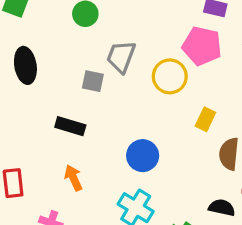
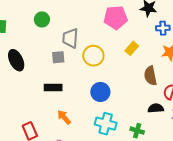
yellow circle: (170, 76) -> (93, 56), moved
yellow rectangle: (205, 119) -> (132, 48), moved, turned 32

